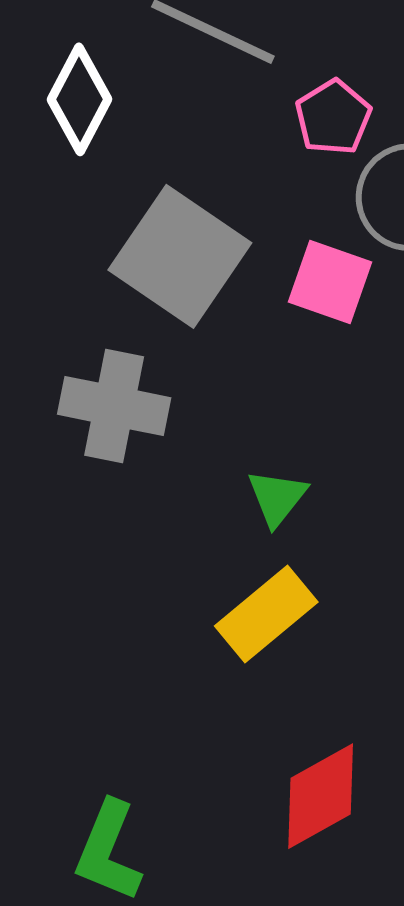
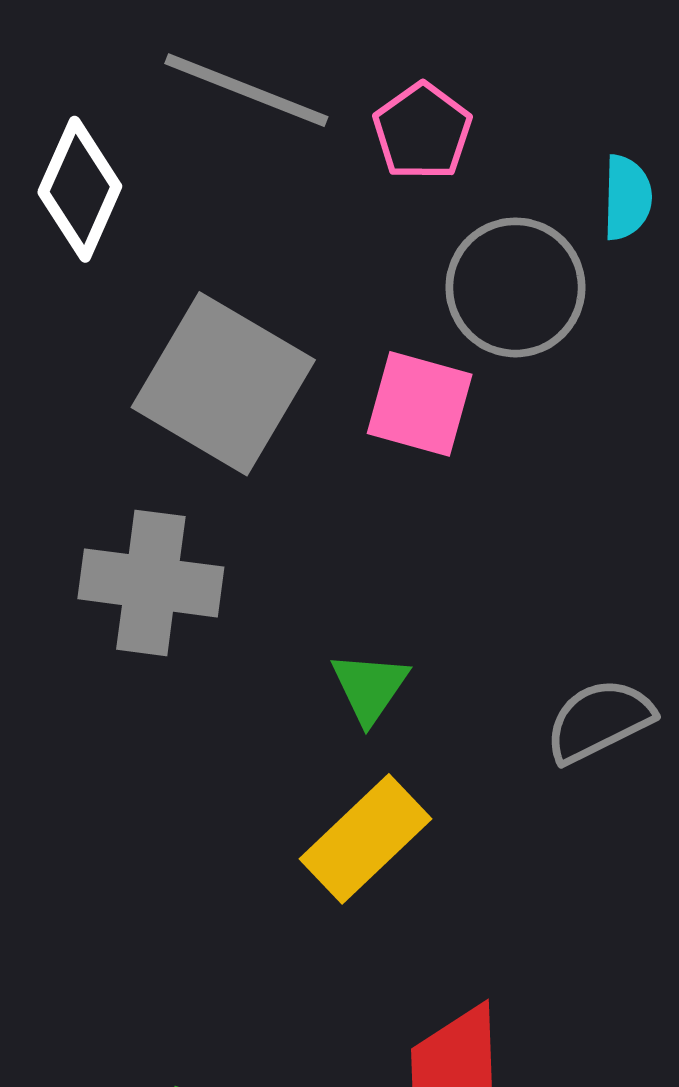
pink pentagon: (333, 117) -> (422, 132), moved

